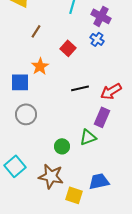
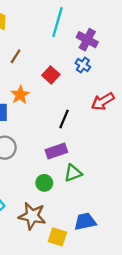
black line: (80, 88) -> (64, 119), turned -54
red arrow: (111, 91) -> (103, 101), moved
purple rectangle: (102, 117) -> (56, 151), moved, turned 48

